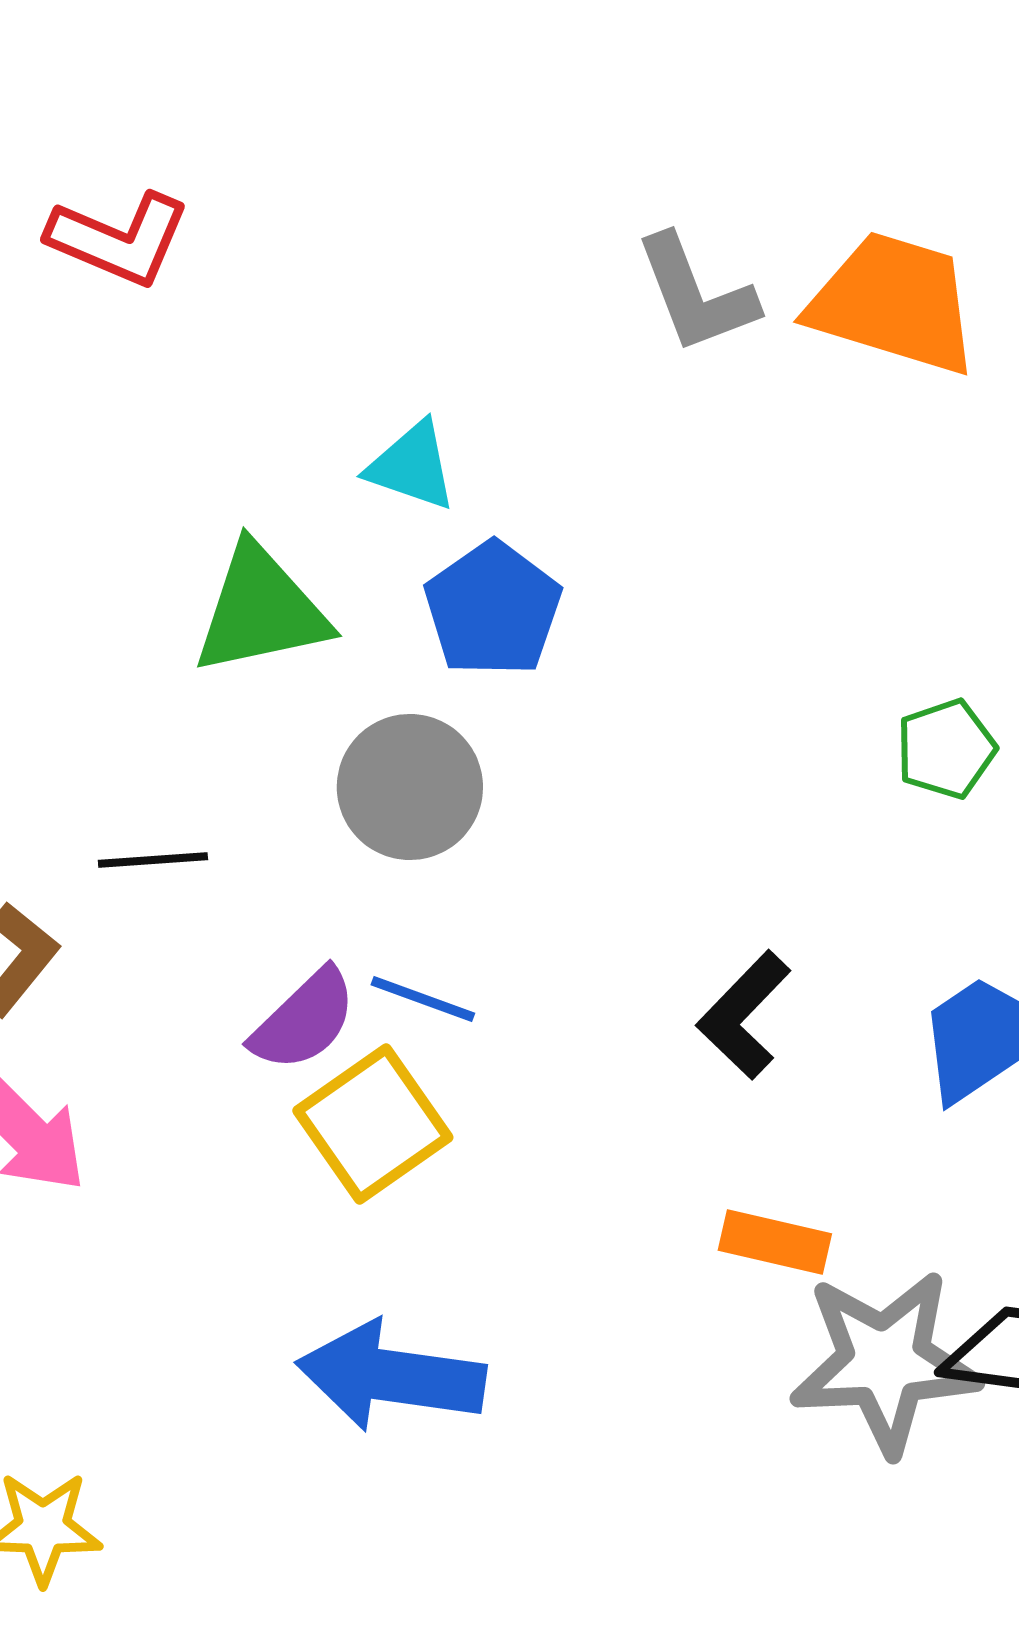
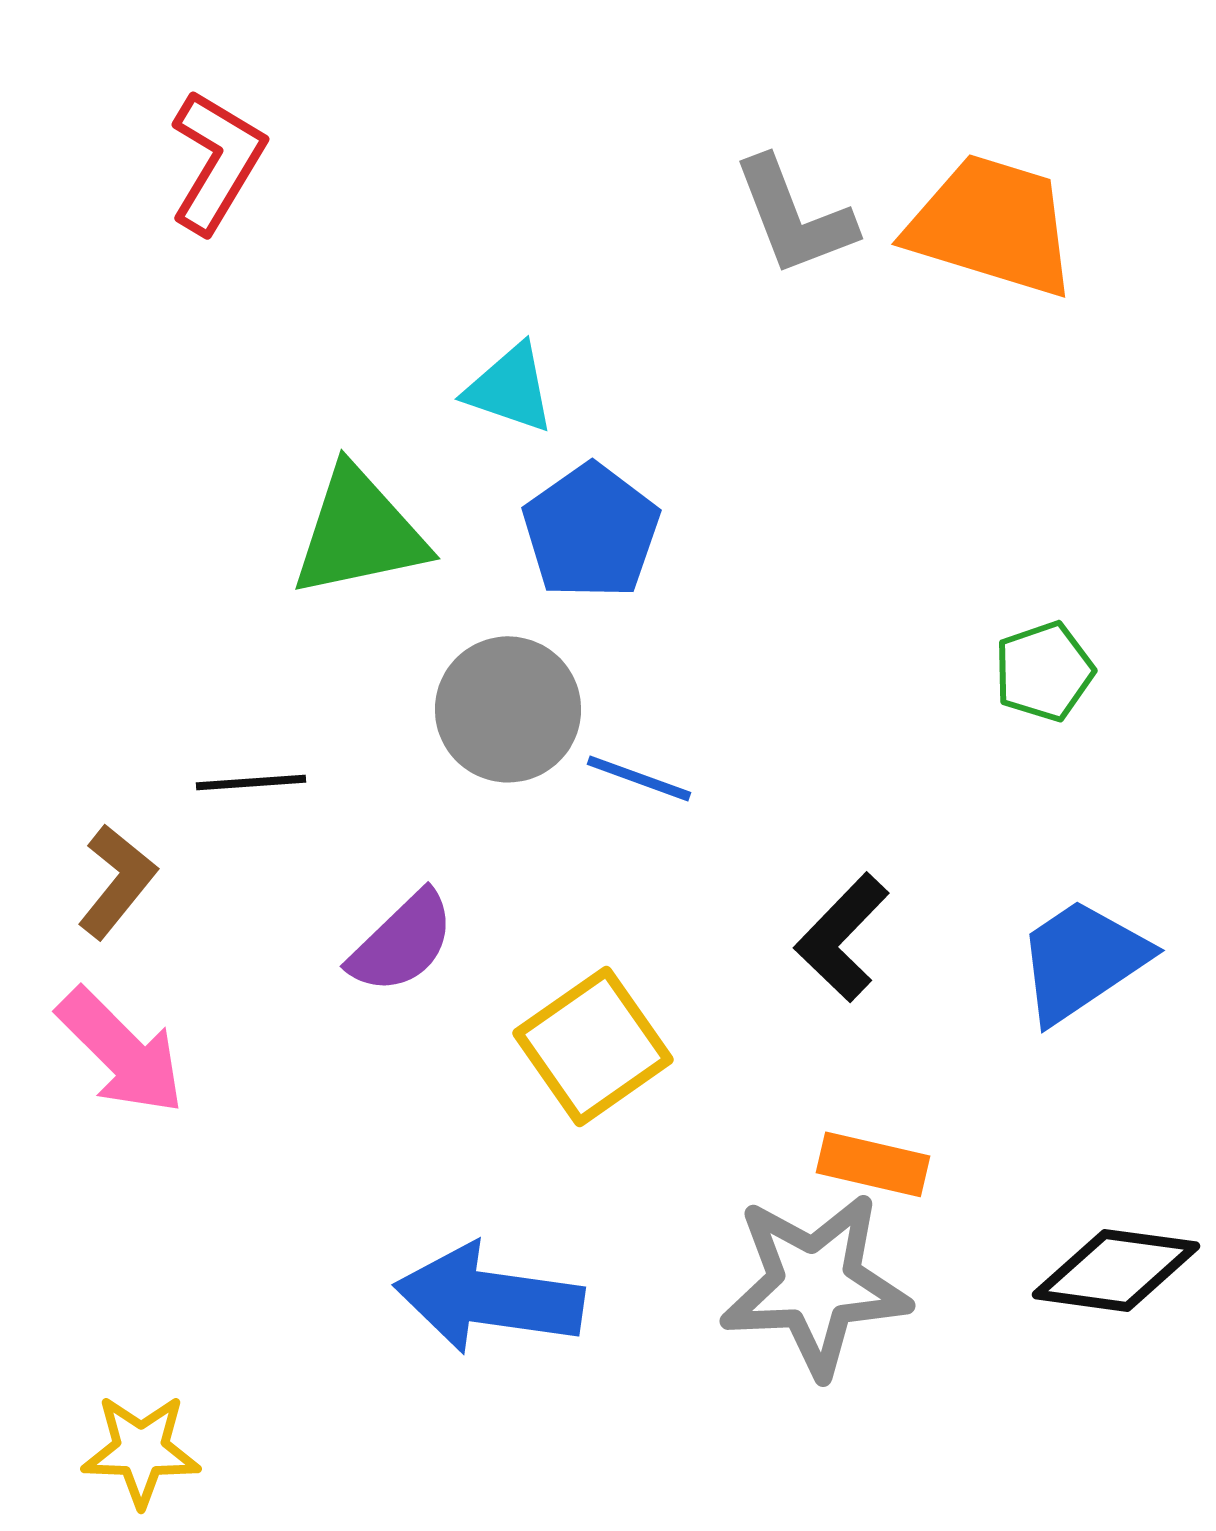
red L-shape: (119, 239) -> (217, 161), turned -82
blue line: (423, 999) -> (639, 778), moved
yellow square: (373, 1124) -> (593, 1046), moved
gray star: (885, 1362) -> (815, 1284), moved

